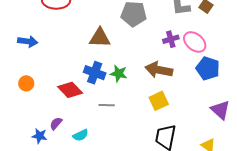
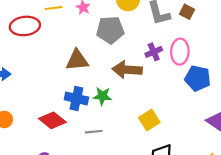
pink ellipse: (195, 42) -> (180, 52), turned 60
brown arrow: (159, 70) -> (127, 70), moved

